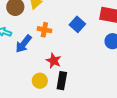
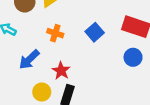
blue arrow: (24, 44) -> (29, 59), moved

